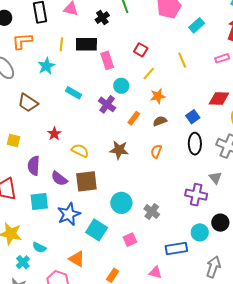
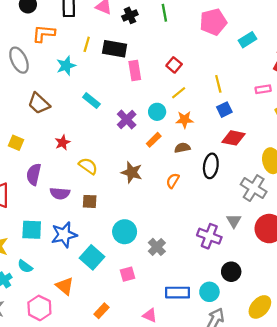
black cross: (102, 18) -> (130, 15), moved
cyan rectangle: (197, 25) -> (247, 40), moved
cyan circle: (121, 86) -> (157, 112), moved
red diamond: (219, 99) -> (233, 138), moved
blue square: (193, 117) -> (224, 110), moved
black ellipse: (195, 144) -> (211, 166), moved
purple semicircle: (59, 179) -> (60, 193), turned -42
brown square: (86, 181) -> (90, 201), size x0.6
cyan square: (39, 201) -> (32, 230), moved
cyan circle: (200, 232) -> (209, 292), moved

